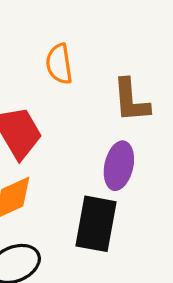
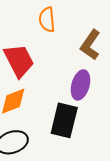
brown L-shape: (131, 100) -> (90, 45), turned 36

